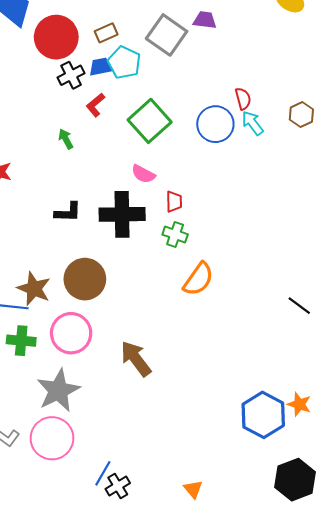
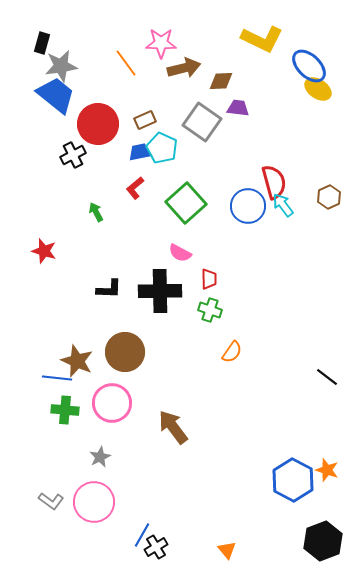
black cross: (71, 75) -> (73, 155), moved
red semicircle: (243, 99) -> (274, 182), size x1.6
green arrow: (66, 139) -> (96, 212), moved
orange semicircle: (198, 279) -> (232, 352), size x0.7
gray star: (58, 390) -> (100, 457), size x0.5

